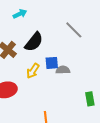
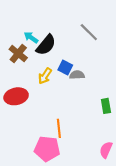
cyan arrow: (20, 14) -> (31, 37), moved, turned -120
blue square: (52, 63) -> (65, 67), turned 32

